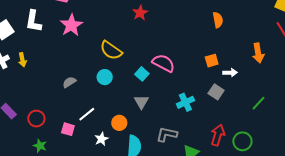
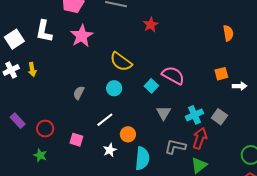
gray semicircle: (69, 82) -> (79, 93), turned -32
gray square: (216, 92) -> (219, 117), moved
gray triangle: (141, 102) -> (164, 113), moved
white line: (87, 114) -> (105, 120), moved
red arrow: (218, 135) -> (200, 138), moved
green star: (40, 146) -> (40, 155), moved

